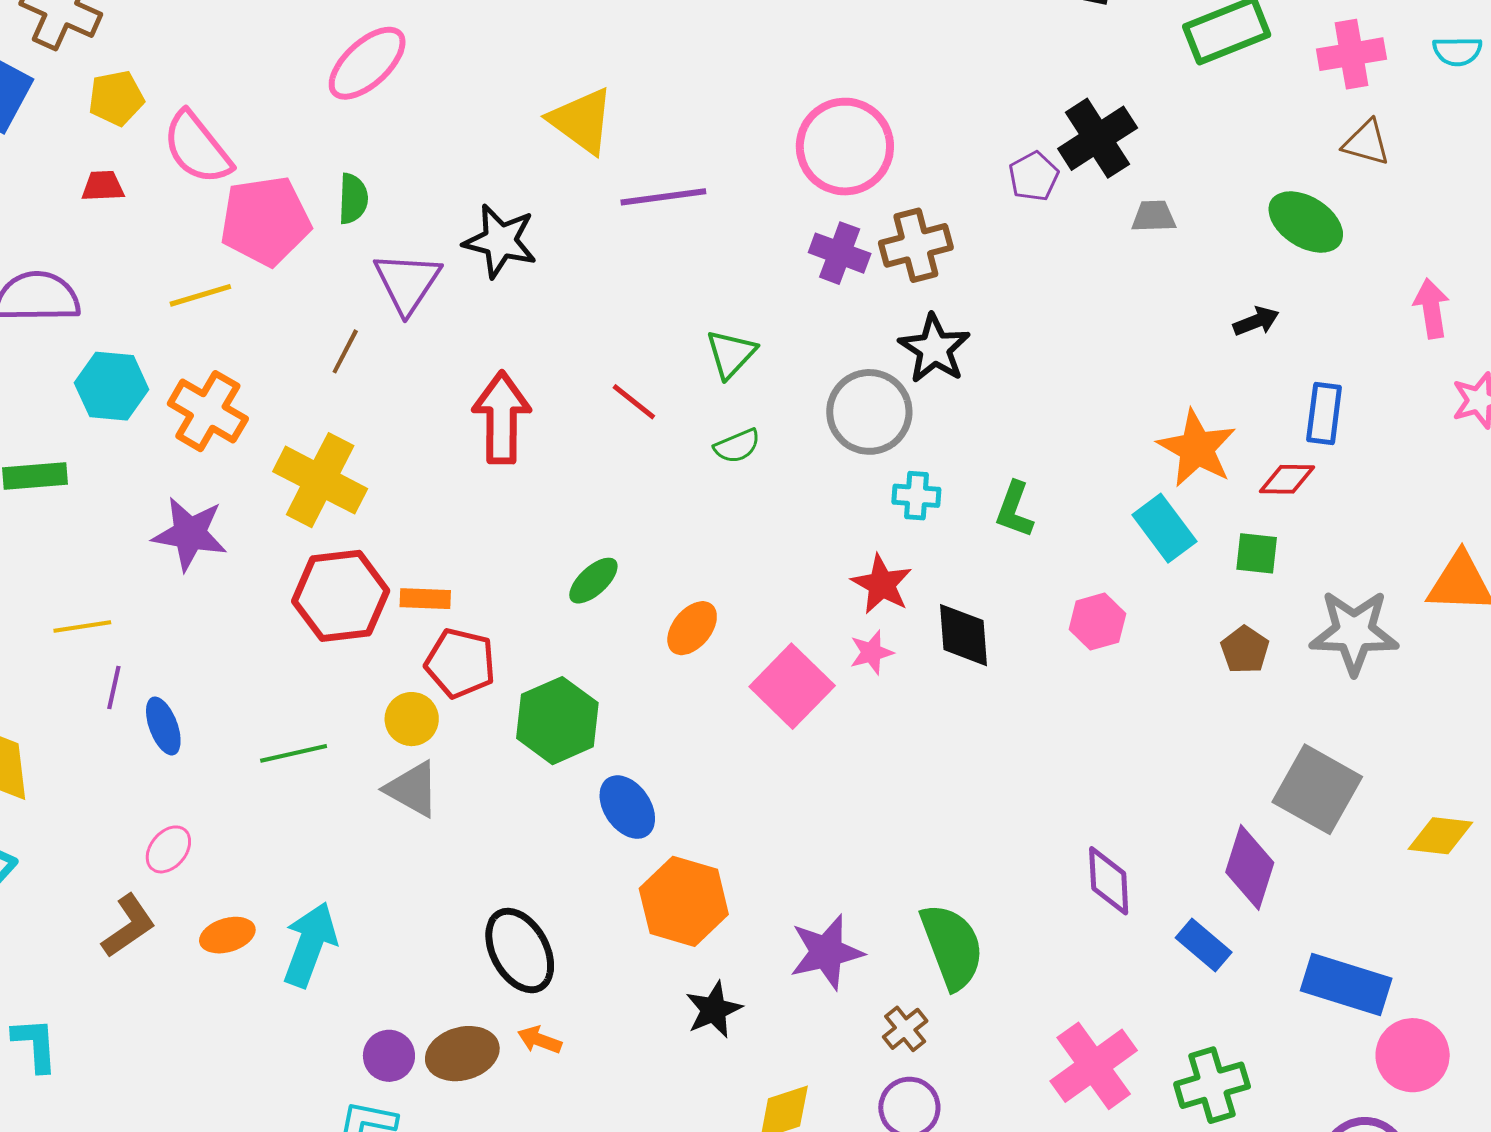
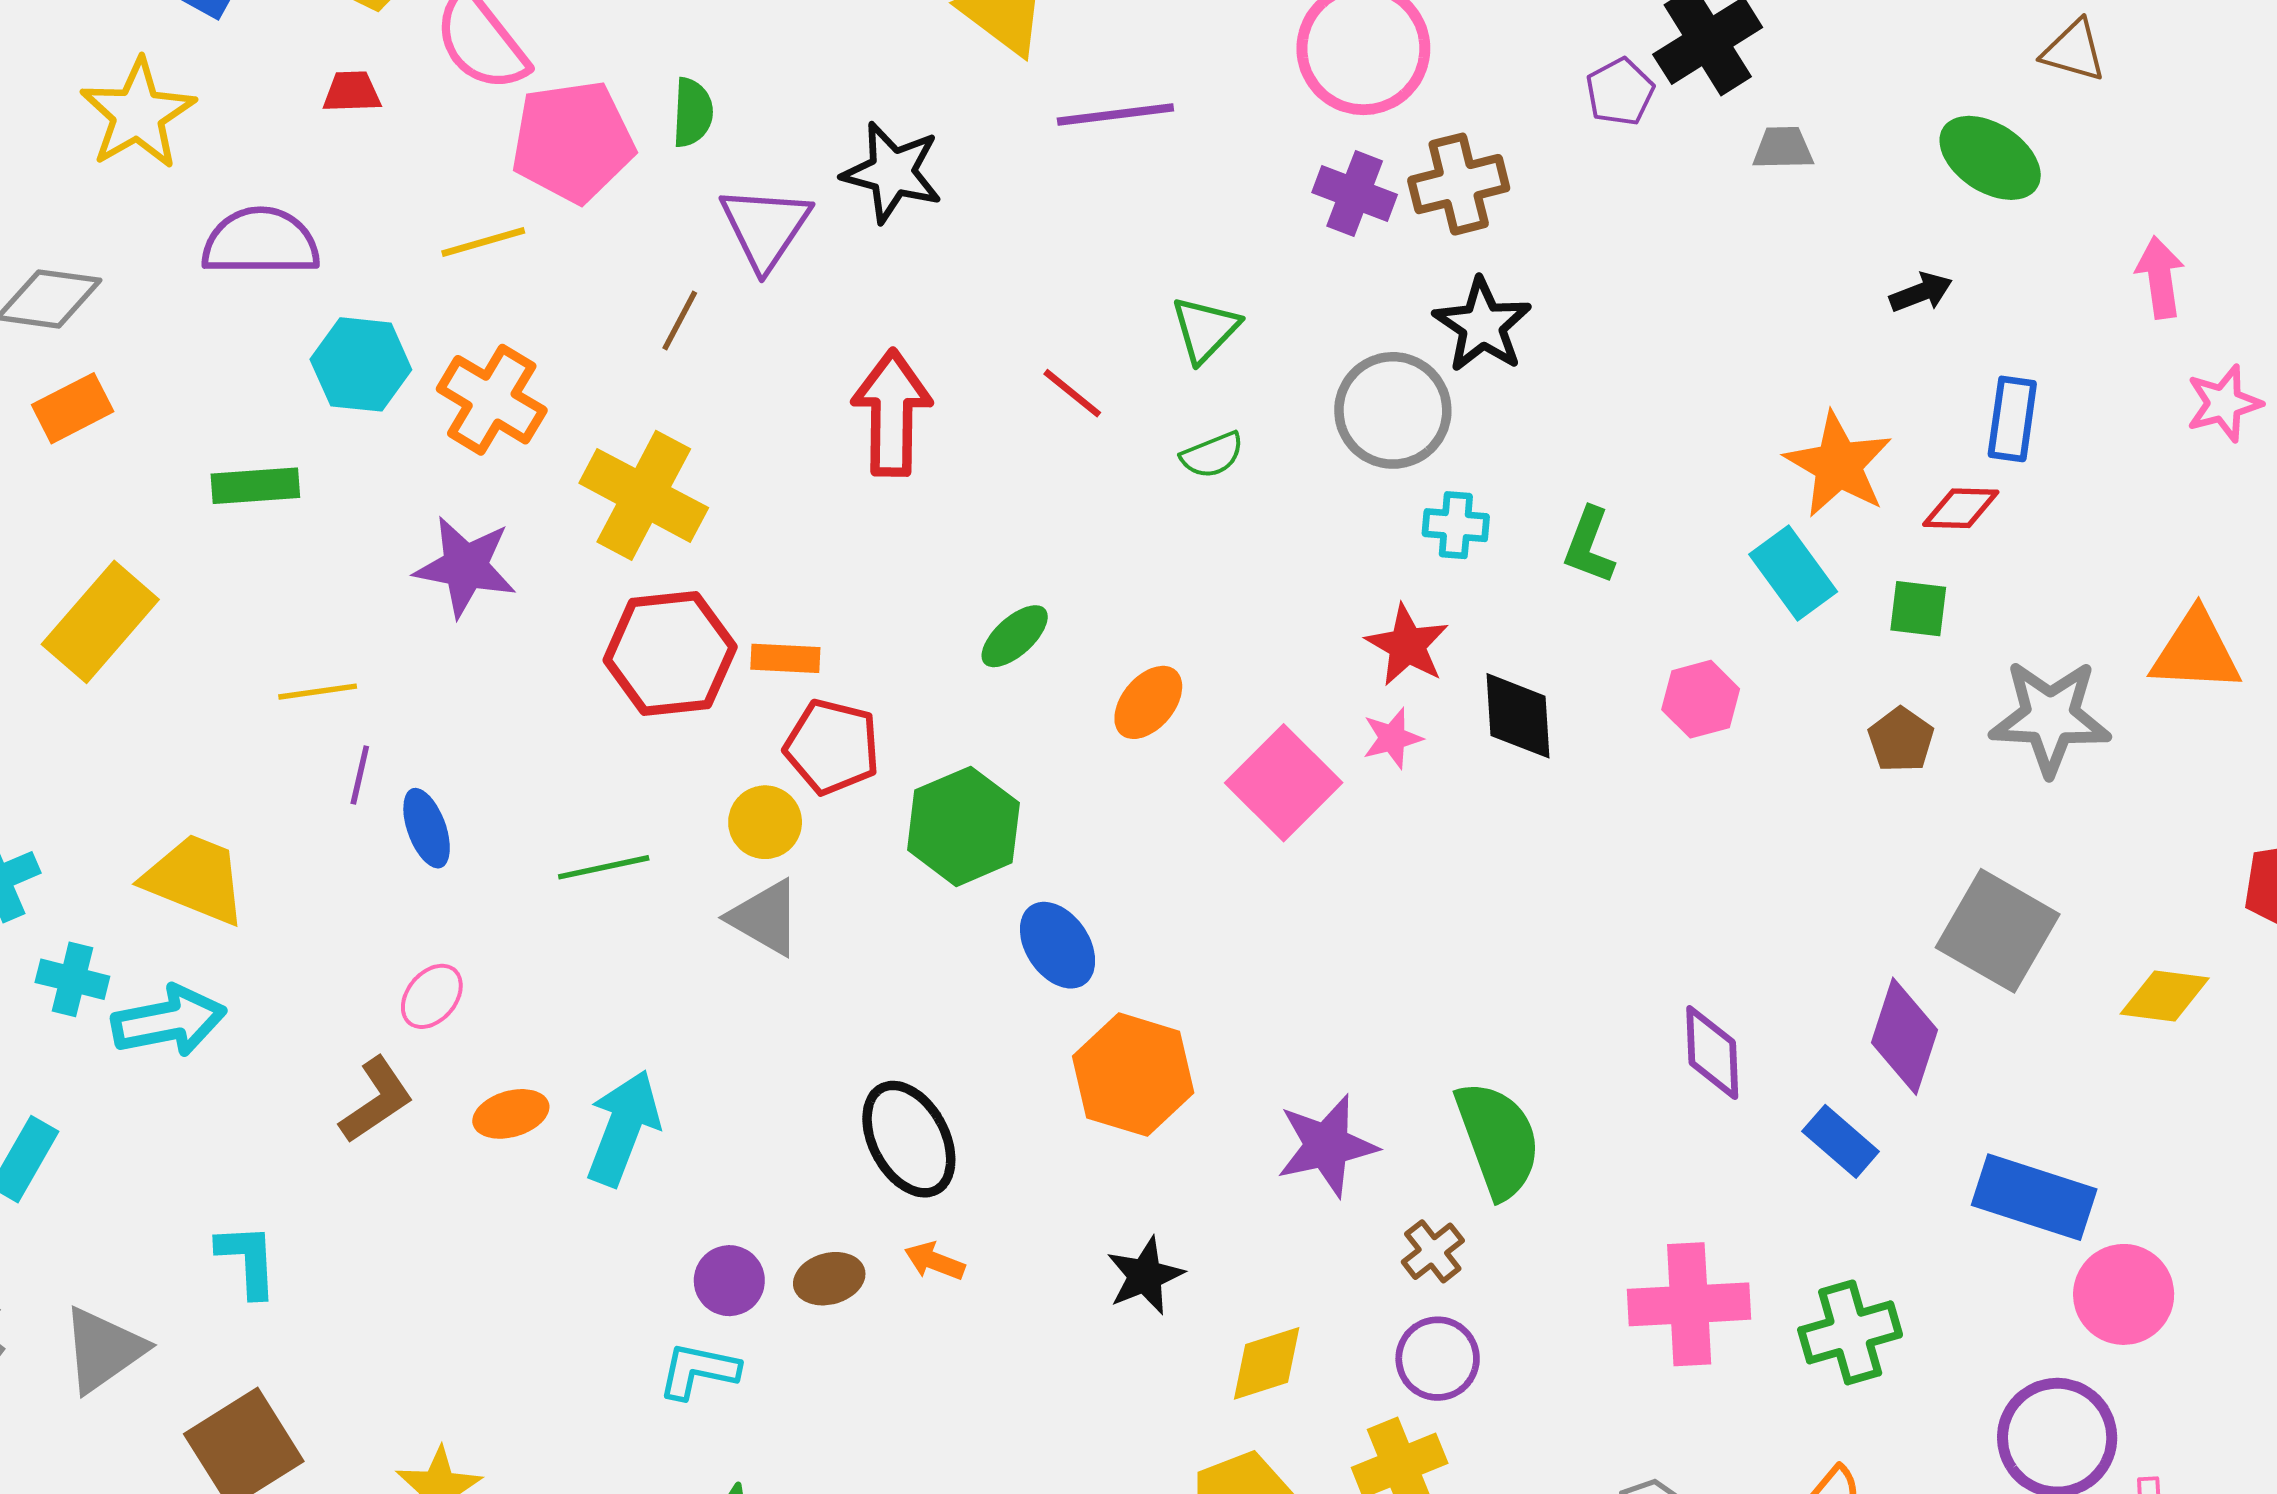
black star: (714, 1010) -> (1145, 1276), moved
brown ellipse: (462, 1054) -> (829, 1279), size x0.7
pink cross: (1094, 1066) -> (1689, 1304), turned 32

